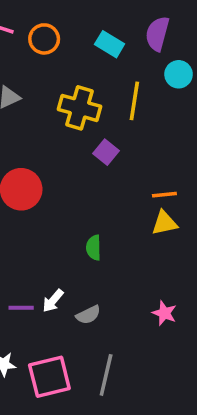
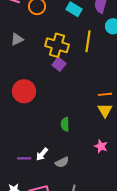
purple square: (106, 152) -> (59, 64), moved
yellow triangle: (164, 223) -> (105, 110), turned -49
pink star: (164, 313) -> (101, 146), moved

